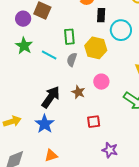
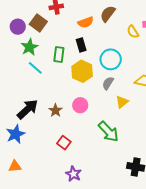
black rectangle: (101, 15) -> (81, 45), moved, turned -32
green star: (24, 46) -> (29, 47), moved
gray semicircle: (72, 60) -> (108, 83), moved
red square: (94, 122) -> (64, 143), turned 32

